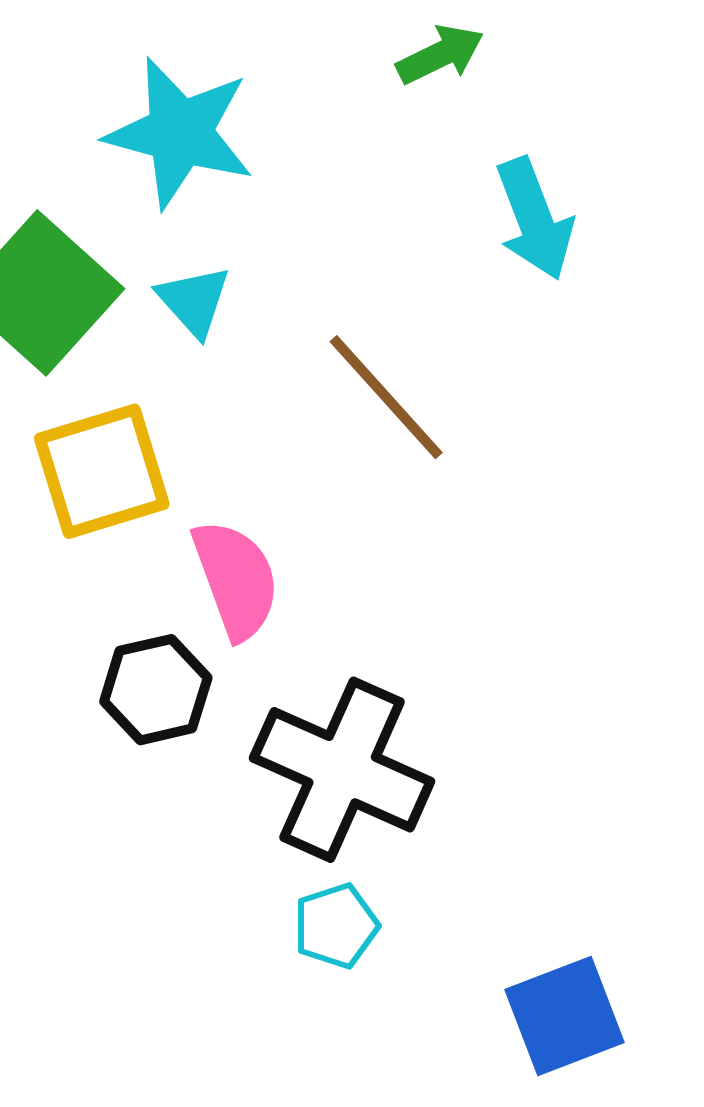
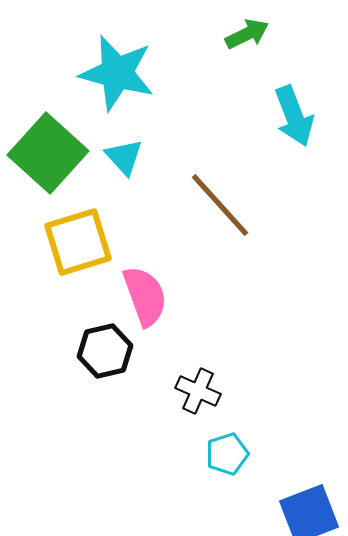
black cross: (342, 770) -> (198, 391), size x0.5
cyan pentagon: (336, 926) -> (227, 454), moved

